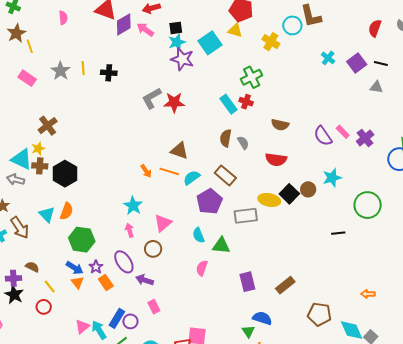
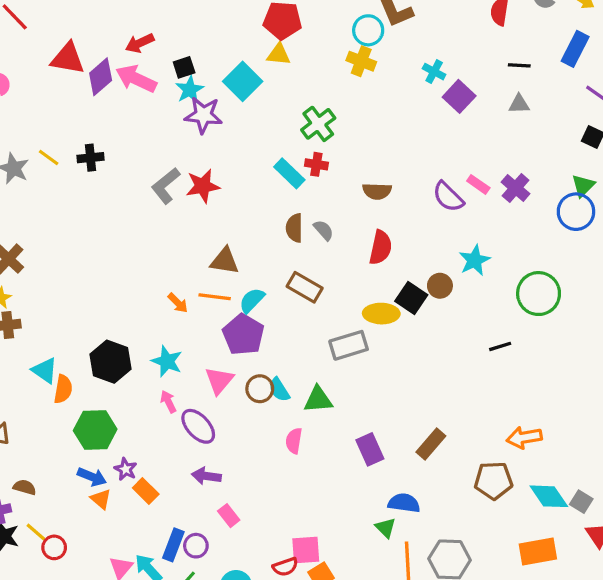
pink arrow: (145, 30) -> (136, 79), size x1.4
yellow cross: (271, 42) -> (361, 61), moved
purple square: (357, 63) -> (459, 96), moved
yellow line: (83, 68) -> (49, 158), turned -40
red semicircle: (276, 160) -> (381, 247), turned -75
black hexagon: (65, 174) -> (111, 362), moved
purple pentagon: (209, 201) -> (243, 334), moved
cyan triangle: (47, 214) -> (45, 370), moved
brown circle: (153, 249) -> (260, 389), moved
purple ellipse: (124, 262) -> (198, 426), moved
yellow line: (50, 287) -> (36, 532), moved
orange arrow: (368, 294) -> (524, 438), moved, size x1.5

